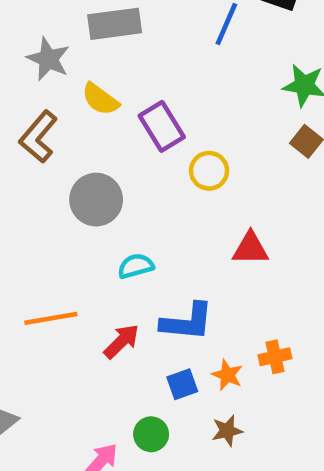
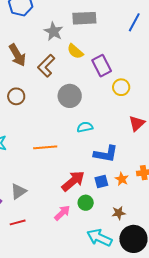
red triangle: (250, 248) -> (137, 123), turned -48
red arrow: (121, 341) -> (73, 181), moved, size x1.4
brown star: (227, 431) -> (119, 213), moved

